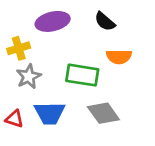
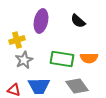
purple ellipse: (53, 21) -> (41, 21), turned -65
orange semicircle: (119, 57) -> (89, 58), moved

